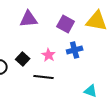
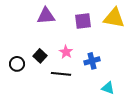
purple square: (66, 24) -> (83, 21), turned -36
blue cross: (75, 50) -> (92, 61), moved

